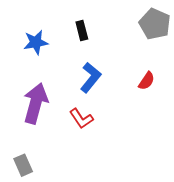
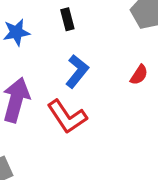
red L-shape: (81, 119) -> (67, 117), size x1.5

